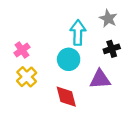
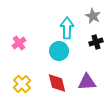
yellow cross: (27, 77) -> (22, 84), moved
purple triangle: (100, 79) -> (87, 82), moved

